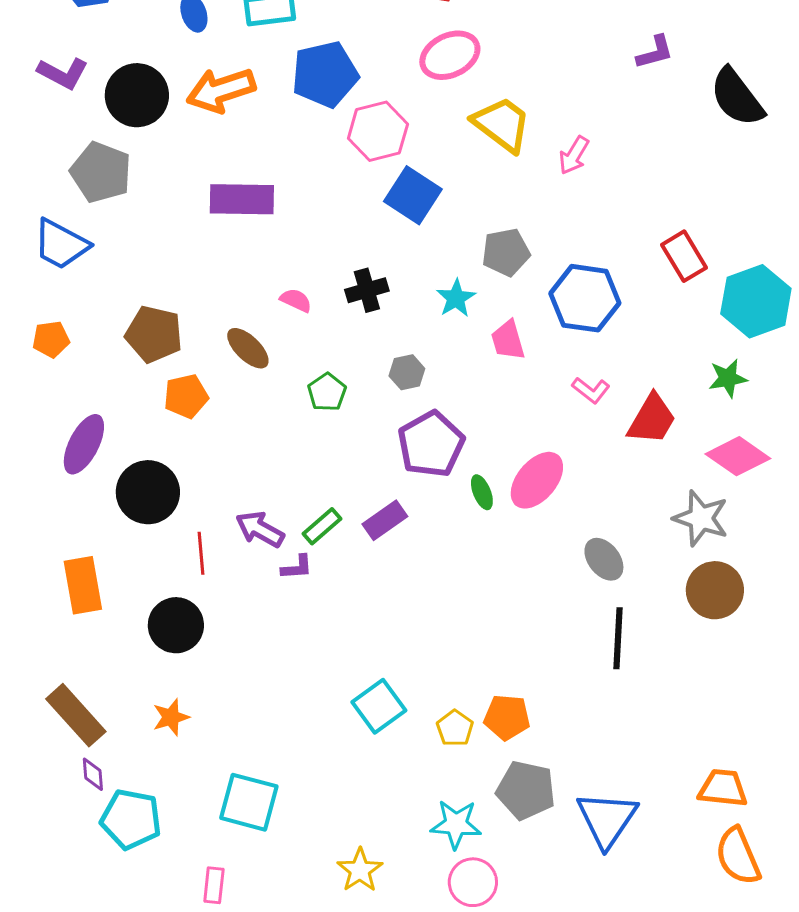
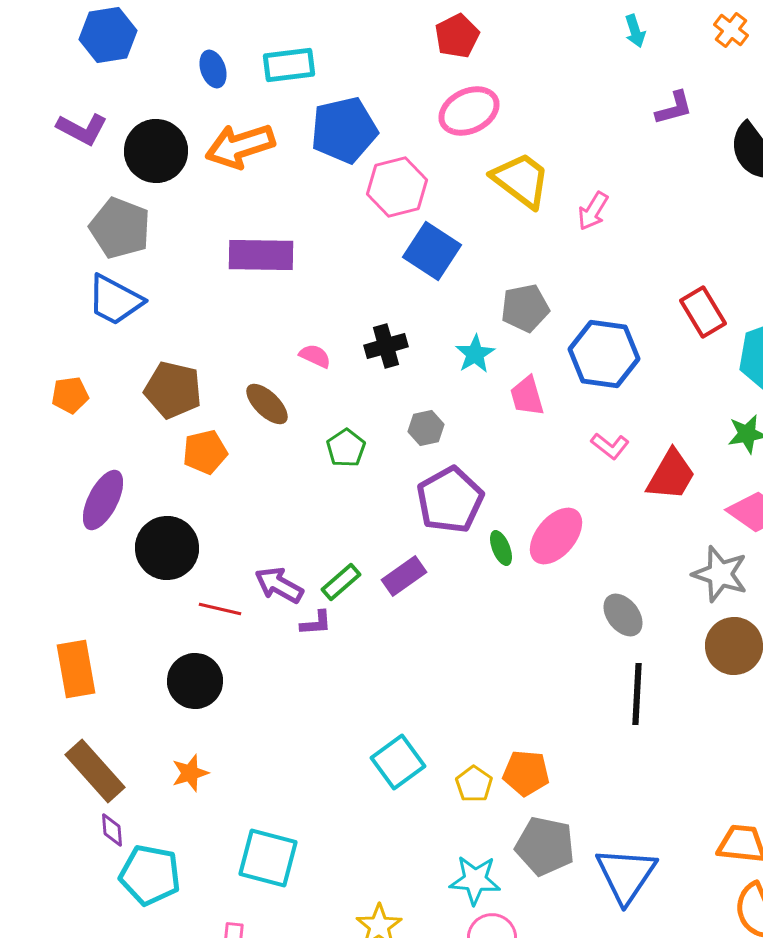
blue trapezoid: (61, 244) -> (115, 300), moved
red line: (201, 553) -> (220, 609), turned -72
orange rectangle: (83, 585) -> (76, 669), moved

